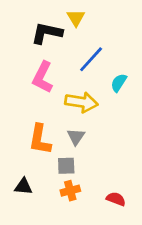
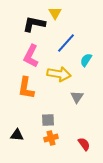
gray triangle: (76, 137) -> (77, 97), moved
orange L-shape: (40, 139) -> (26, 88), moved
red semicircle: (116, 199) -> (84, 144), turned 32

